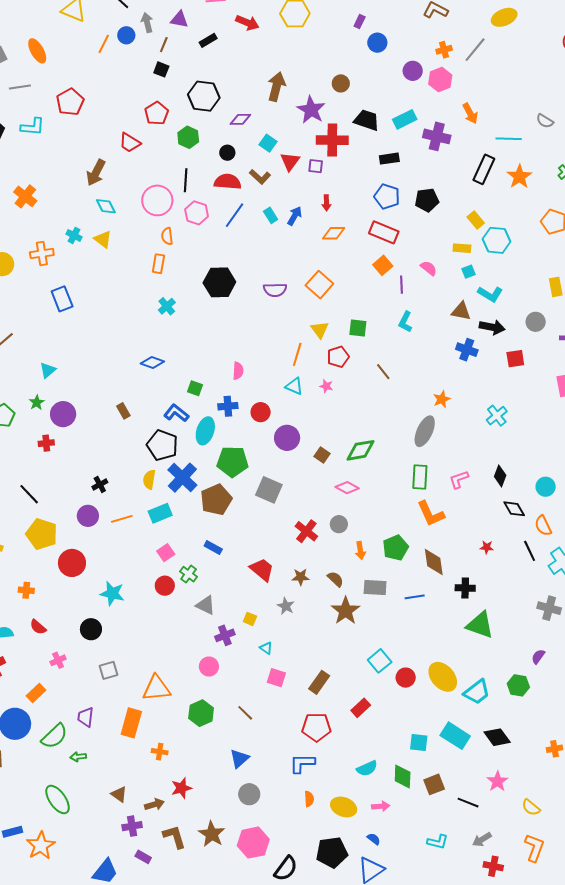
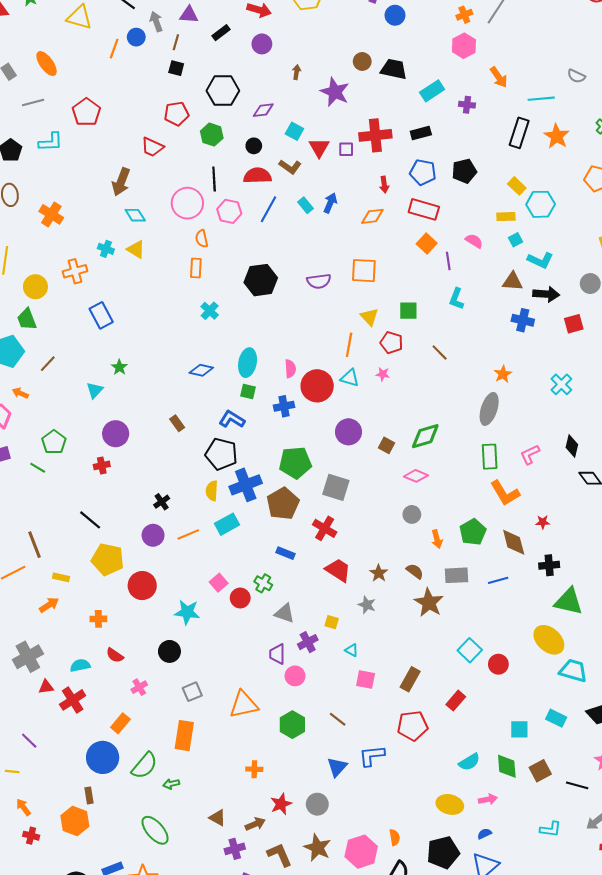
purple circle: (413, 71) -> (262, 44), moved
brown arrow: (276, 87) -> (297, 72), size x0.5
red pentagon: (157, 113) -> (177, 114), turned 30
black trapezoid: (367, 120) -> (394, 69), moved
purple cross: (437, 136) -> (467, 105), size x0.6
red cross: (332, 140) -> (375, 135), moved
red arrow: (326, 203) -> (384, 185), moved
orange square: (319, 285) -> (364, 271), turned -32
red pentagon: (338, 357) -> (391, 343), turned -30
green star: (37, 403) -> (119, 367), moved
red circle: (261, 412) -> (317, 386), moved, size x1.6
cyan ellipse: (205, 431) -> (248, 363), moved
blue cross: (182, 478) -> (246, 485), turned 32
red cross: (306, 531) -> (325, 528), moved
red star: (487, 547) -> (543, 522), moved
pink square: (166, 553) -> (219, 583), moved
brown star: (301, 577) -> (379, 573), turned -30
yellow ellipse: (443, 677) -> (549, 640), moved
cyan trapezoid: (477, 692) -> (573, 671), turned -120
purple trapezoid: (86, 717) -> (277, 654), moved
orange rectangle: (131, 723) -> (184, 736), moved
cyan rectangle: (455, 736) -> (556, 718), size x0.7
blue L-shape: (302, 763) -> (372, 756), moved
gray circle: (249, 794) -> (317, 804), moved
orange semicircle: (309, 799) -> (395, 837), moved
blue semicircle: (374, 839) -> (484, 834), turned -56

